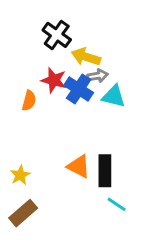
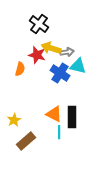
yellow arrow: (86, 57) -> (51, 48), moved
blue cross: (79, 89) -> (60, 73), moved
cyan line: (117, 204) -> (59, 132), moved, turned 56
brown rectangle: (23, 213) -> (26, 141), moved

